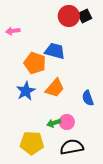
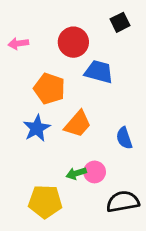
red circle: (69, 16) -> (73, 42), moved
blue trapezoid: (55, 51) -> (99, 72), moved
black semicircle: (72, 147) -> (123, 202), moved

